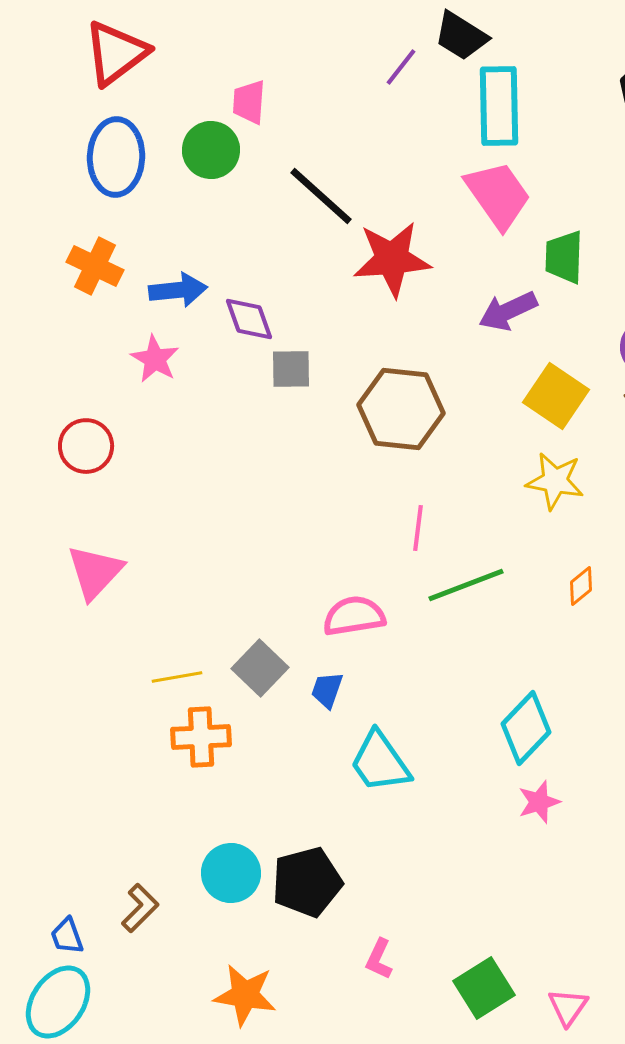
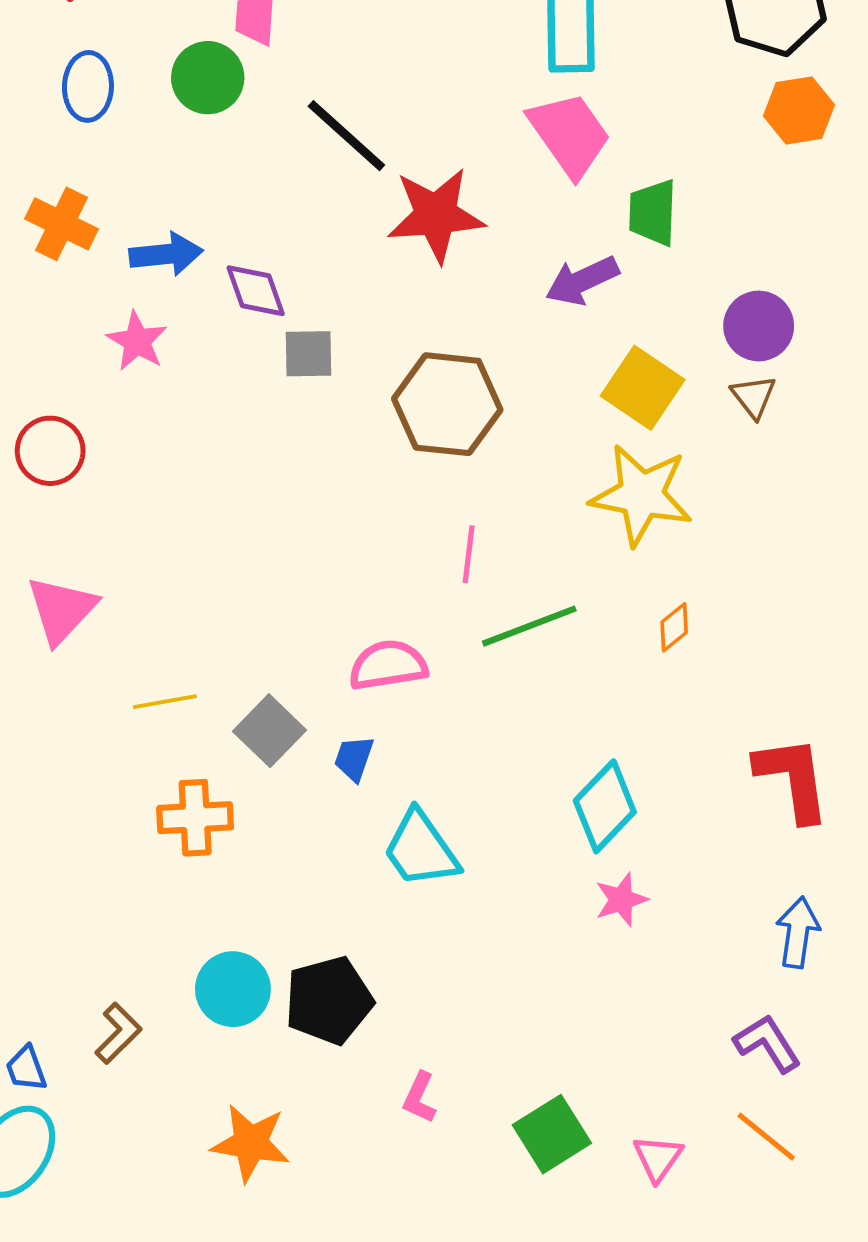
blue ellipse: (116, 157) -> (88, 86), size x0.7
yellow star: (555, 481) -> (641, 495), size x1.4
yellow line: (177, 677) -> (165, 702), moved

